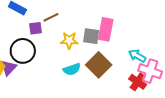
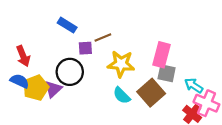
gray square: (91, 36) -> (167, 73), moved
yellow star: (69, 40) -> (121, 64), size x1.4
cyan semicircle: (72, 69) -> (122, 95), turned 60

